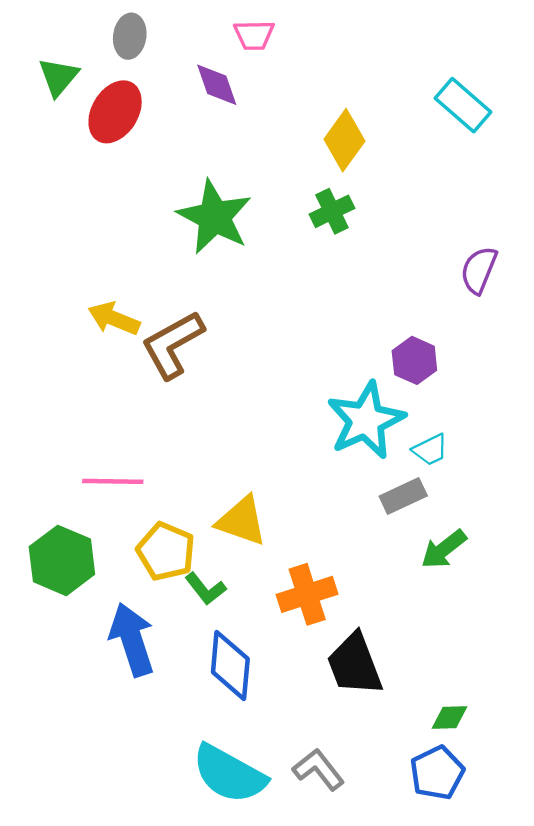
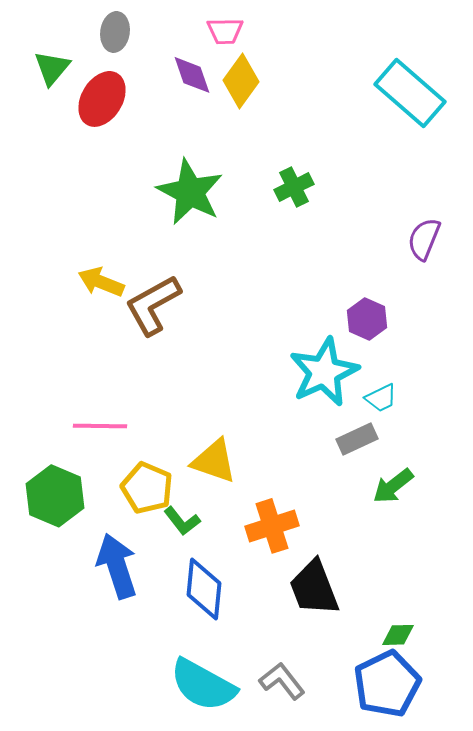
cyan rectangle: (463, 105) -> (410, 93), size x1.4
yellow diamond: (344, 140) -> (241, 81), moved
blue pentagon: (437, 773) -> (387, 684), size x1.4

